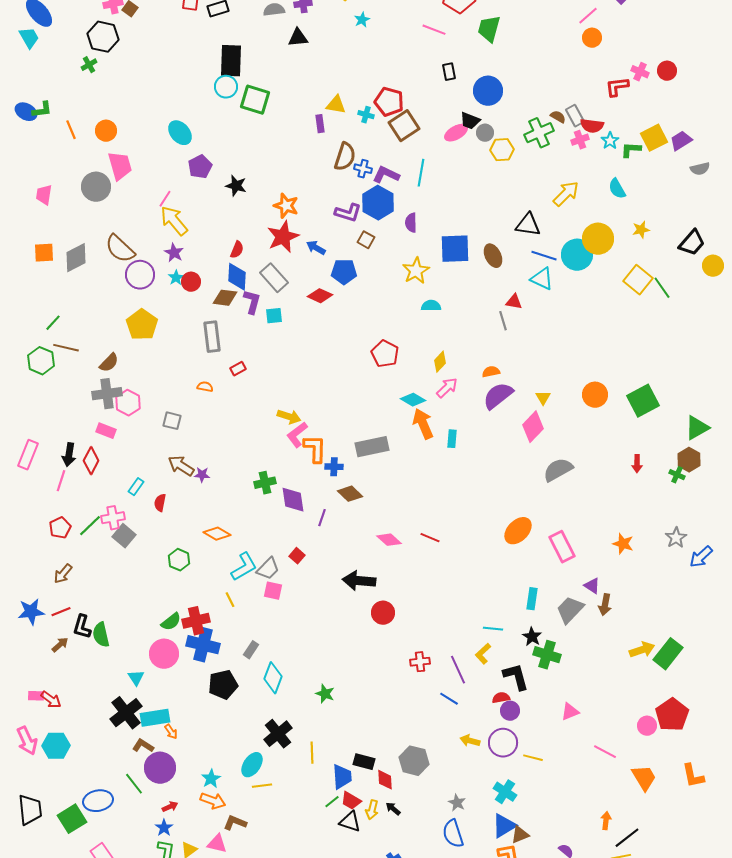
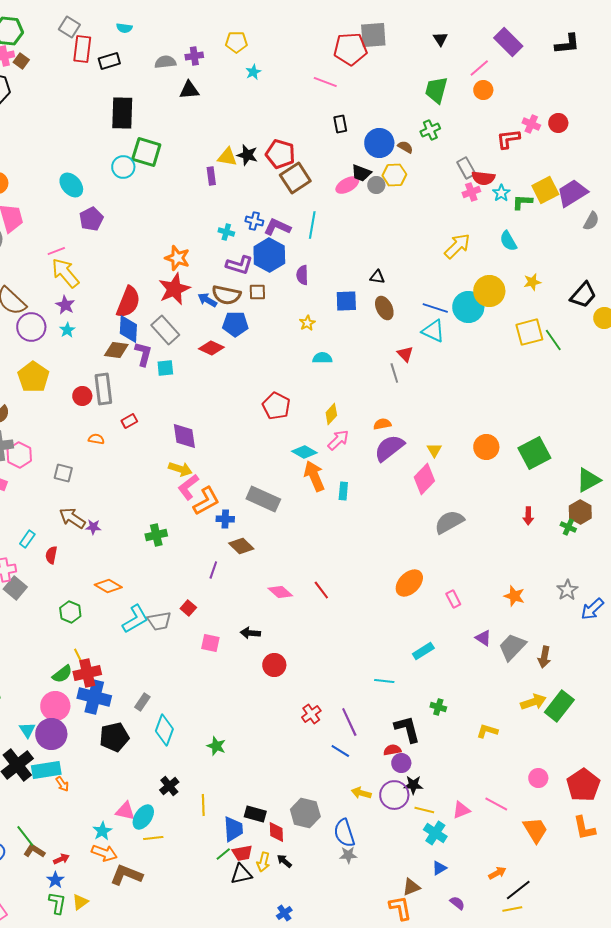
green trapezoid: (489, 29) -> (436, 90), moved
cyan circle: (226, 87) -> (123, 167), moved
cyan cross: (366, 115) -> (226, 232), moved
brown semicircle: (558, 117) -> (405, 147), moved
green cross: (539, 133) -> (430, 130), moved, size x0.7
purple trapezoid: (681, 141) -> (572, 193), size x1.4
yellow hexagon: (502, 150) -> (394, 175), moved
brown semicircle: (345, 157) -> (226, 295), moved, turned 84
gray semicircle: (700, 169) -> (591, 221), turned -48
black star: (236, 186) -> (247, 155), moved
pink line: (165, 199) -> (56, 251), turned 36
black triangle: (528, 225) -> (377, 277), moved, size x0.6
brown square: (366, 240) -> (257, 292), turned -30
blue square: (455, 249) -> (346, 301), size x0.7
red semicircle: (237, 250) -> (128, 302), size x1.8
yellow star: (416, 271) -> (307, 323), size x0.6
yellow square: (638, 280) -> (529, 332), turned 36
red circle: (191, 282) -> (82, 396), moved
red triangle: (514, 302) -> (405, 354), turned 36
gray rectangle: (372, 447) -> (263, 499), turned 36
orange L-shape: (315, 449) -> (206, 501), turned 60
purple diamond: (293, 500) -> (184, 436), moved
red line: (430, 538) -> (321, 590), turned 30
pink rectangle: (562, 547) -> (453, 599), size x0.6
gray trapezoid: (268, 569) -> (159, 621), turned 35
black arrow: (359, 581) -> (250, 633), size x0.6
pink square: (273, 591) -> (210, 643), moved
cyan rectangle: (532, 599) -> (423, 651), turned 50
yellow line: (230, 600) -> (78, 656), moved
brown arrow: (605, 605) -> (544, 657), moved
gray trapezoid: (570, 610) -> (512, 647), moved
black star: (532, 637) -> (413, 785), moved, turned -30
yellow L-shape: (483, 654) -> (487, 731), moved, turned 60
green cross: (547, 655) -> (438, 707), size x0.6
red cross: (420, 662) -> (311, 714), turned -30
pink triangle: (570, 712) -> (461, 810), moved
red pentagon: (672, 715) -> (583, 785), moved
black cross: (278, 734) -> (169, 786), size x0.7
brown L-shape: (143, 746) -> (34, 851), moved
purple circle: (160, 768) -> (51, 734), moved
cyan cross: (505, 792) -> (435, 833), moved
red trapezoid: (351, 801) -> (242, 853), turned -40
gray star: (457, 803) -> (348, 855), turned -30
orange arrow: (606, 821) -> (497, 873), turned 54
black triangle: (350, 822) -> (241, 874), turned -30
brown L-shape: (235, 823) -> (126, 875), size x1.4
blue triangle: (504, 826) -> (439, 868), moved, size x0.6
blue semicircle: (453, 834) -> (344, 833), moved
pink triangle: (217, 844) -> (125, 811), moved

